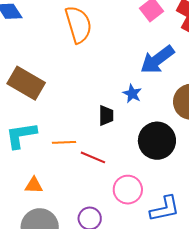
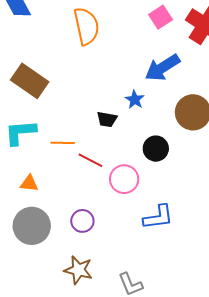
black trapezoid: (106, 116) -> (107, 119), turned 95
black circle: (157, 141) -> (156, 149), size x0.7
pink circle: (128, 190) -> (124, 179), moved

